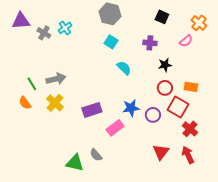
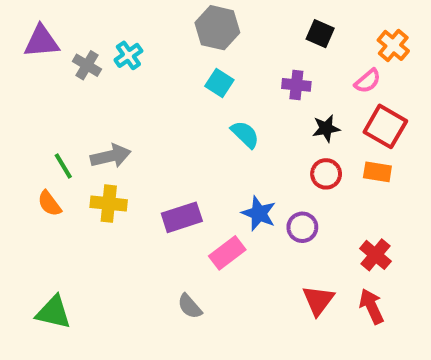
yellow cross: (55, 103) -> (109, 204), turned -36
red square: (178, 107) -> (385, 126), moved
blue star: (131, 108) -> (259, 213), turned 30
green triangle: (75, 163) -> (53, 312), moved

